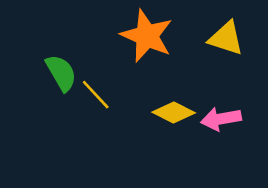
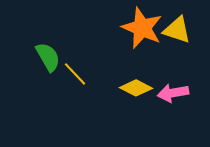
orange star: (147, 36) -> (142, 28), moved

